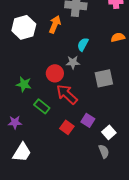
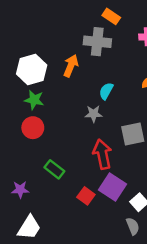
red circle: (55, 73) -> (33, 128), moved
green star: (24, 84) -> (34, 100), moved
red arrow: (67, 94) -> (102, 154), moved, turned 35
purple square: (88, 120) -> (112, 187), size x1.5

